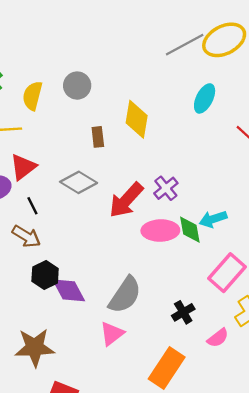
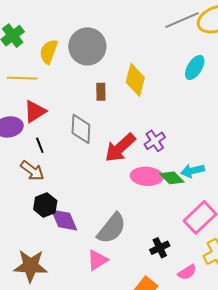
gray circle: (77, 86) -> (87, 46), size x1.6
gray diamond: (79, 182) -> (81, 129), turned 56
green diamond: (190, 230) -> (172, 178), turned -40

